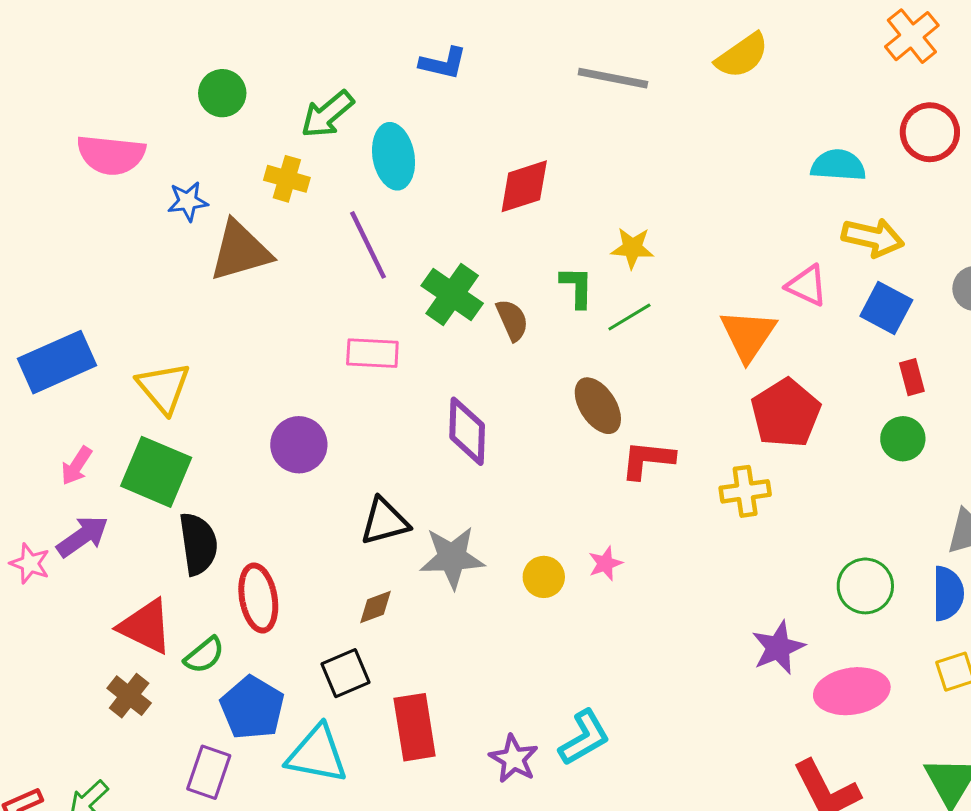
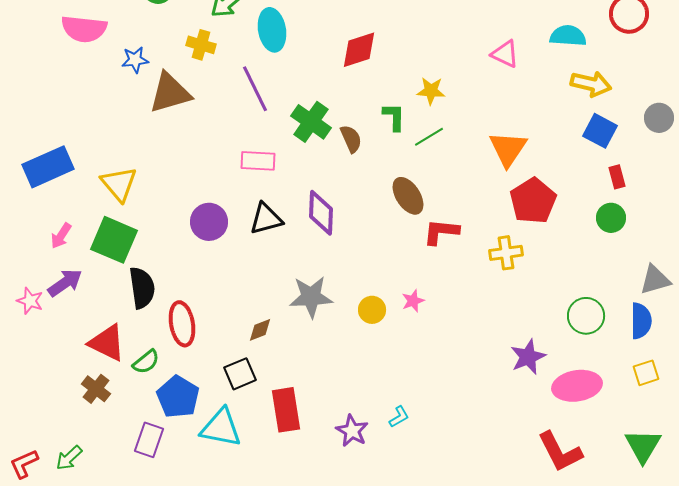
pink triangle: (807, 285) -> (505, 54), moved
black triangle: (385, 521) -> (266, 219), moved
cyan L-shape: (584, 738) -> (399, 417), size x0.6

